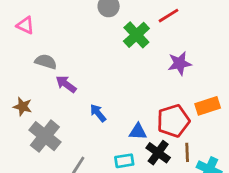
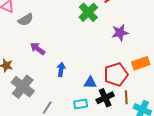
gray semicircle: (46, 62) -> (26, 20), moved, turned 133
blue arrow: (98, 113) -> (61, 69), turned 48
black cross: (158, 153) -> (105, 98), turned 30

